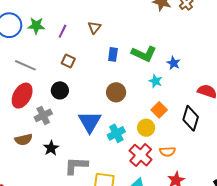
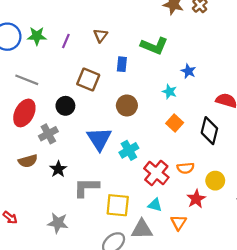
green L-shape: (144, 54) -> (154, 46), moved
brown square: (68, 61) -> (88, 80), moved, size x1.5
yellow circle: (146, 128) -> (215, 181), moved

